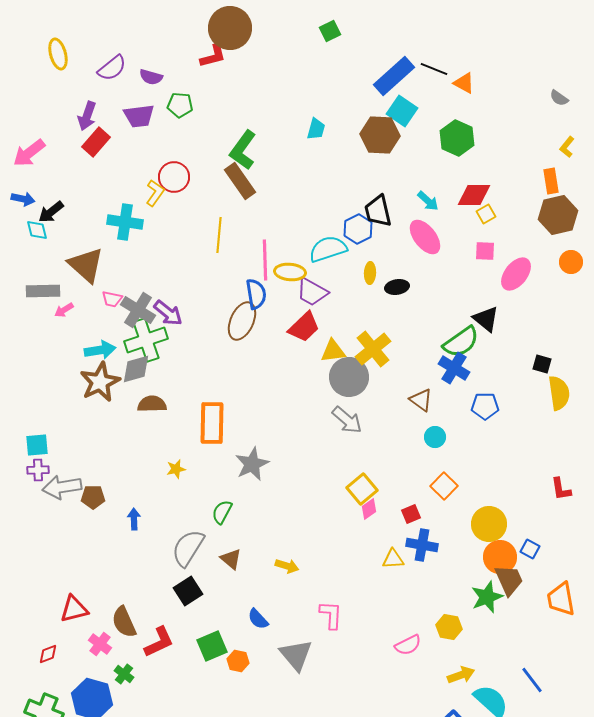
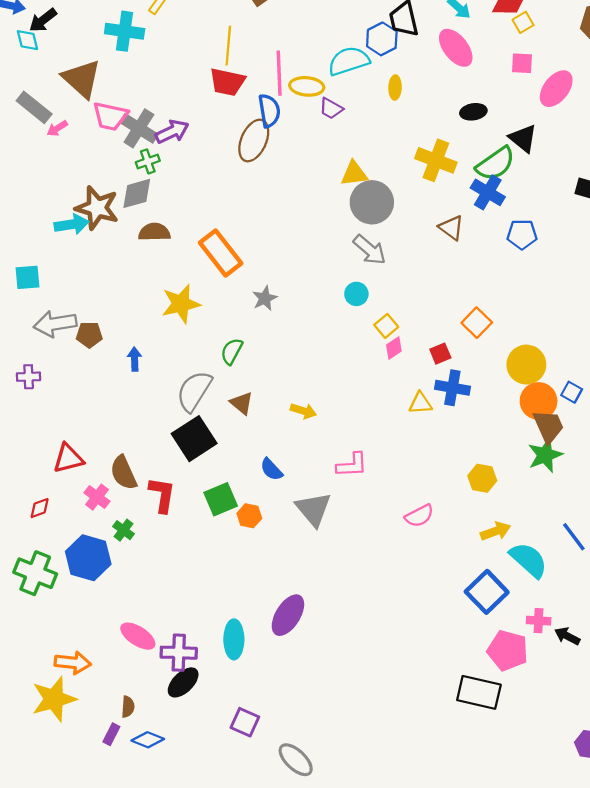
black ellipse: (397, 287) -> (473, 112), moved
gray rectangle: (43, 291) -> (34, 107), turned 40
purple trapezoid: (312, 292) -> (331, 108), size x0.7
pink trapezoid: (112, 299) -> (110, 116), size x1.6
purple arrow: (168, 313) -> (172, 132), turned -64
red trapezoid: (304, 327) -> (227, 82), moved, turned 56
green cross: (146, 340) -> (148, 161), size x0.5
yellow cross: (373, 349) -> (436, 160), moved, turned -30
cyan arrow: (100, 350) -> (72, 224), moved
brown star: (100, 382) -> (97, 208), turned -30
orange rectangle: (212, 423) -> (221, 253), turned -39
cyan circle: (435, 437) -> (356, 294), moved
gray star: (252, 464) -> (265, 298), size x0.7
yellow star: (176, 469) -> (181, 304), size x1.8
purple cross: (38, 470) -> (29, 377), moved
yellow square: (362, 489) -> (386, 326), size x0.7
black square: (188, 591) -> (194, 439), size x1.4
green star: (487, 597) -> (545, 455), moved
pink L-shape: (331, 615) -> (352, 465), turned 84
red L-shape: (159, 642) -> (162, 495), turned -56
pink semicircle: (408, 645) -> (419, 516), moved

